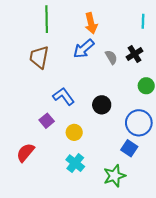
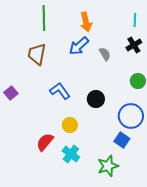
black cross: (135, 54) -> (134, 45), moved
purple square: (47, 121) -> (11, 93), moved
red semicircle: (25, 153) -> (45, 142), moved

